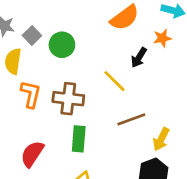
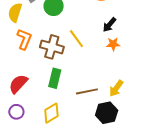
orange star: (162, 38) -> (113, 44), moved
yellow line: (115, 81) -> (76, 39), moved
brown line: (131, 119) -> (87, 91), moved

